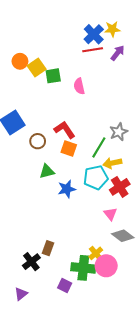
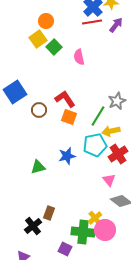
orange circle: (20, 61) -> (46, 21), moved
green square: (53, 76) -> (54, 47), turned -35
green triangle: (47, 171) -> (38, 167), moved

